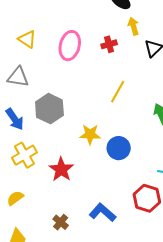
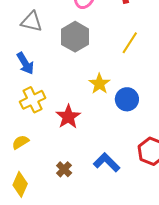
gray hexagon: (49, 109) -> (75, 37), moved
yellow star: (90, 134) -> (99, 84), turned 30

